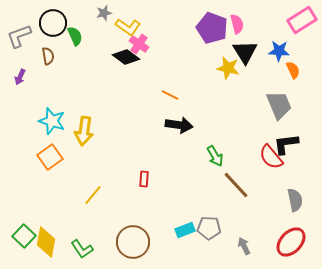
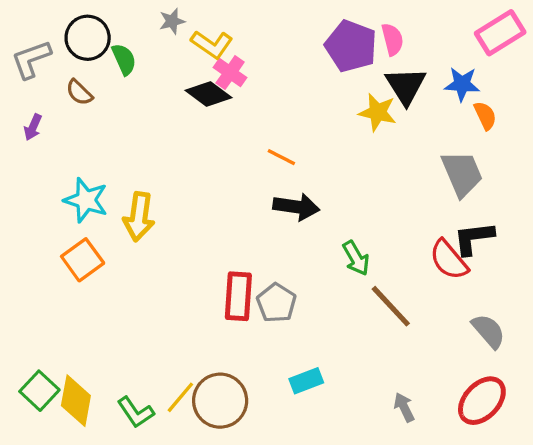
brown semicircle: (48, 56) -> (79, 92), turned 144
red rectangle: (144, 179) -> (238, 296), size x1.8
yellow line: (93, 195) -> (180, 397), moved
gray semicircle: (295, 200) -> (489, 331), turned -30
gray pentagon: (209, 228) -> (276, 303), moved, turned 30

